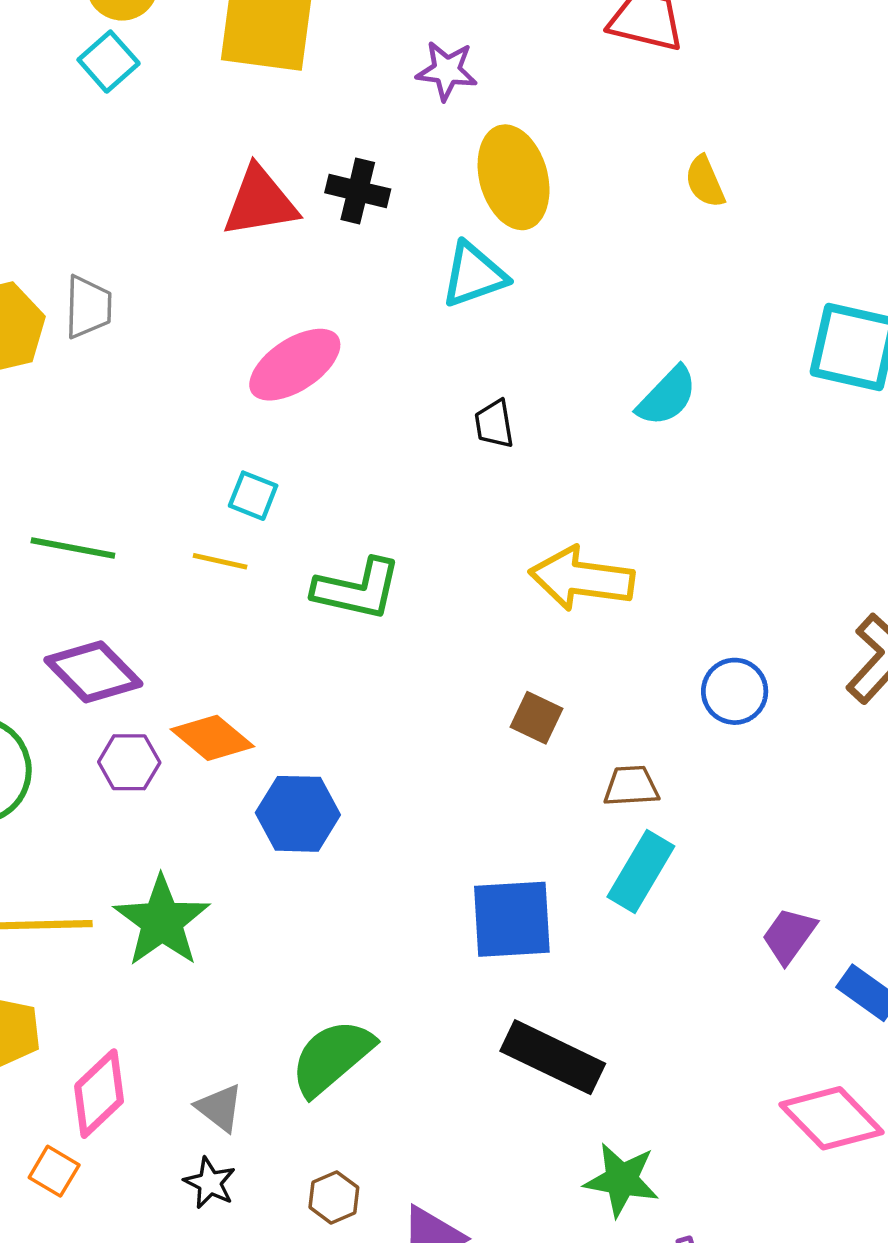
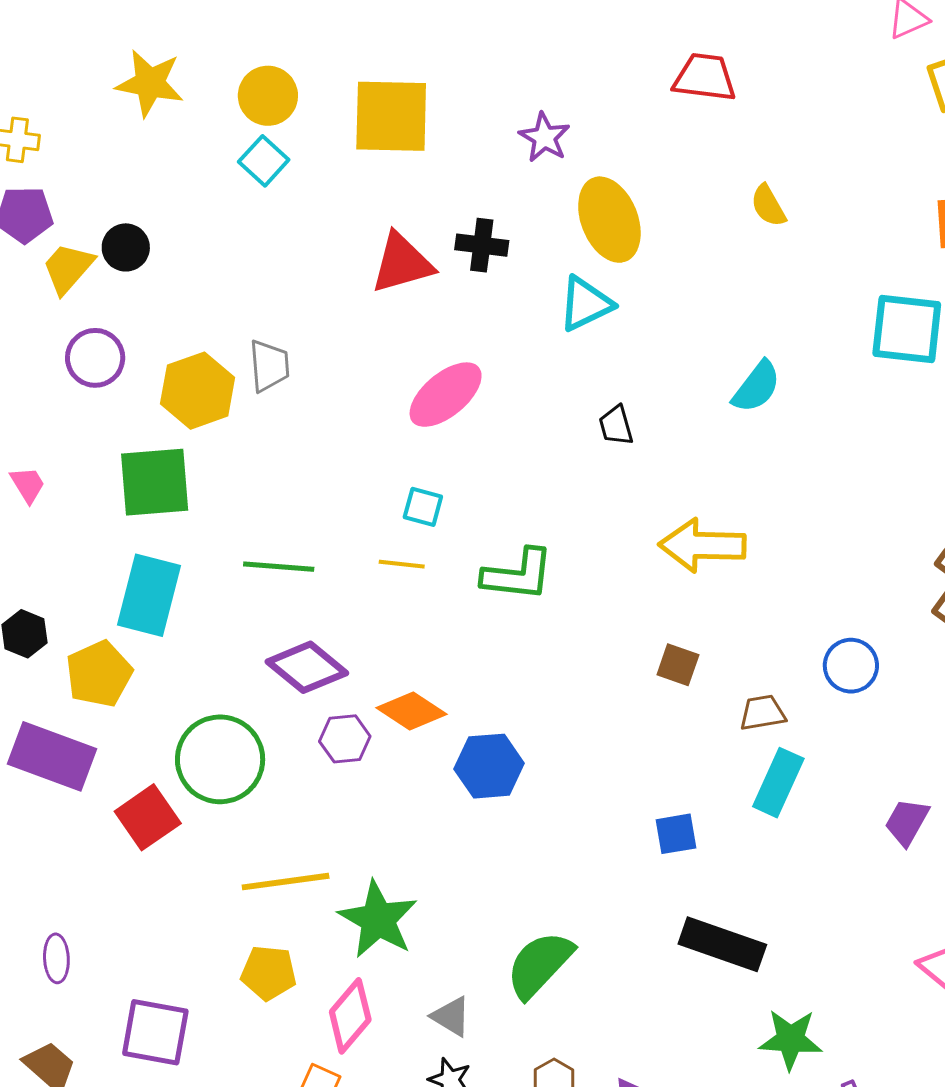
purple star: (447, 71) -> (544, 137), turned 30
blue circle: (735, 691) -> (851, 666), moved
blue square: (512, 919) -> (676, 834), size x0.6
green star: (162, 921) -> (378, 919), moved

